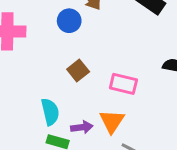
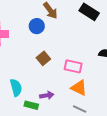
cyan semicircle: (50, 112) -> (16, 88), moved
orange triangle: (112, 121) -> (79, 88), moved, turned -36

